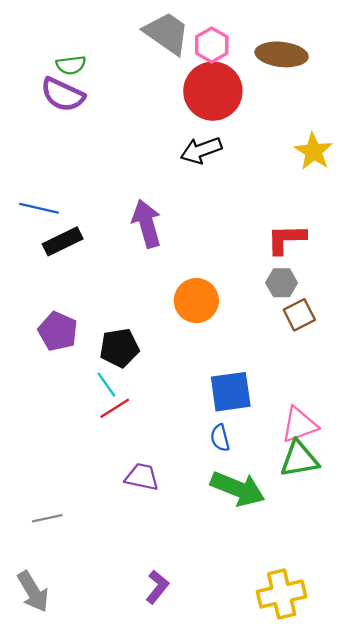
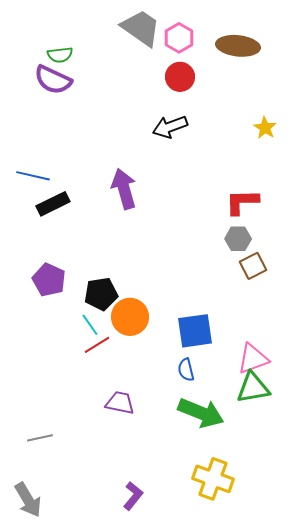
red circle: (213, 91) -> (180, 77), size x0.6
yellow star: (313, 151) -> (265, 128), size x0.7
orange circle: (196, 301) -> (130, 317), moved
yellow cross: (282, 594) -> (213, 479), moved, turned 33

